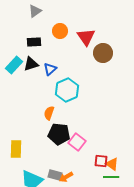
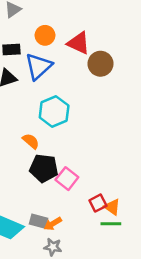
red triangle: (86, 37) -> (79, 43), turned -30
blue triangle: (50, 69) -> (39, 66), moved, size x1.6
orange semicircle: (49, 113) -> (31, 141), turned 112
red square: (101, 161) -> (98, 203), turned -32

